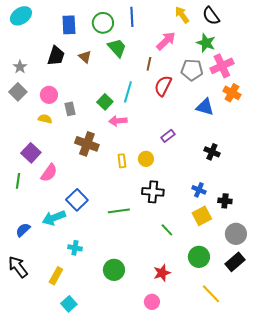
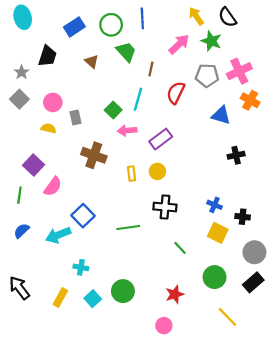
cyan ellipse: (21, 16) -> (23, 17), turned -70
blue rectangle: (69, 25) -> (74, 27), turned 60
green star: (206, 43) -> (211, 41), moved
black trapezoid: (56, 56) -> (47, 56), moved
brown line: (149, 64) -> (151, 69), moved
purple rectangle: (168, 136) -> (161, 139), moved, size x1.5
black cross: (212, 152) -> (236, 155), moved, turned -35
yellow square: (202, 216) -> (218, 233), turned -36
blue semicircle: (23, 230) -> (22, 231), moved
cyan square: (69, 304) -> (93, 299), moved

